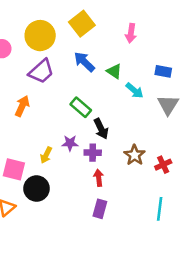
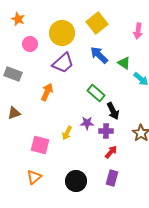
red arrow: (99, 178) -> (111, 152), turned 48
black circle: (37, 189) -> (76, 181), moved

